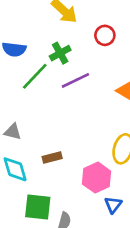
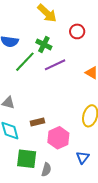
green cross: (60, 53) -> (44, 44), turned -35
pink hexagon: (97, 178) -> (58, 138), moved

